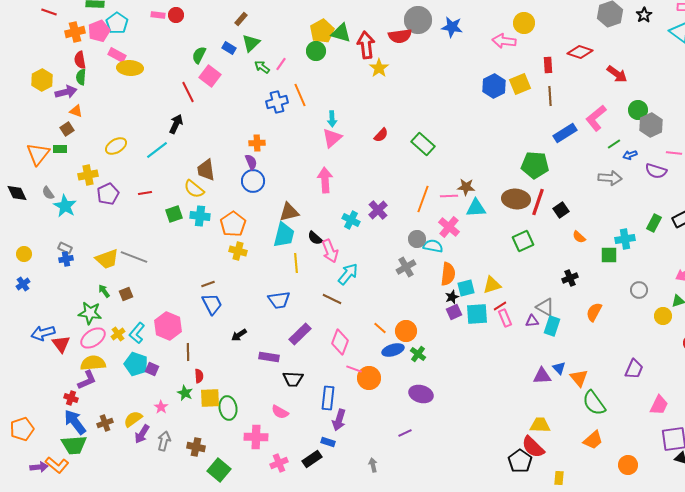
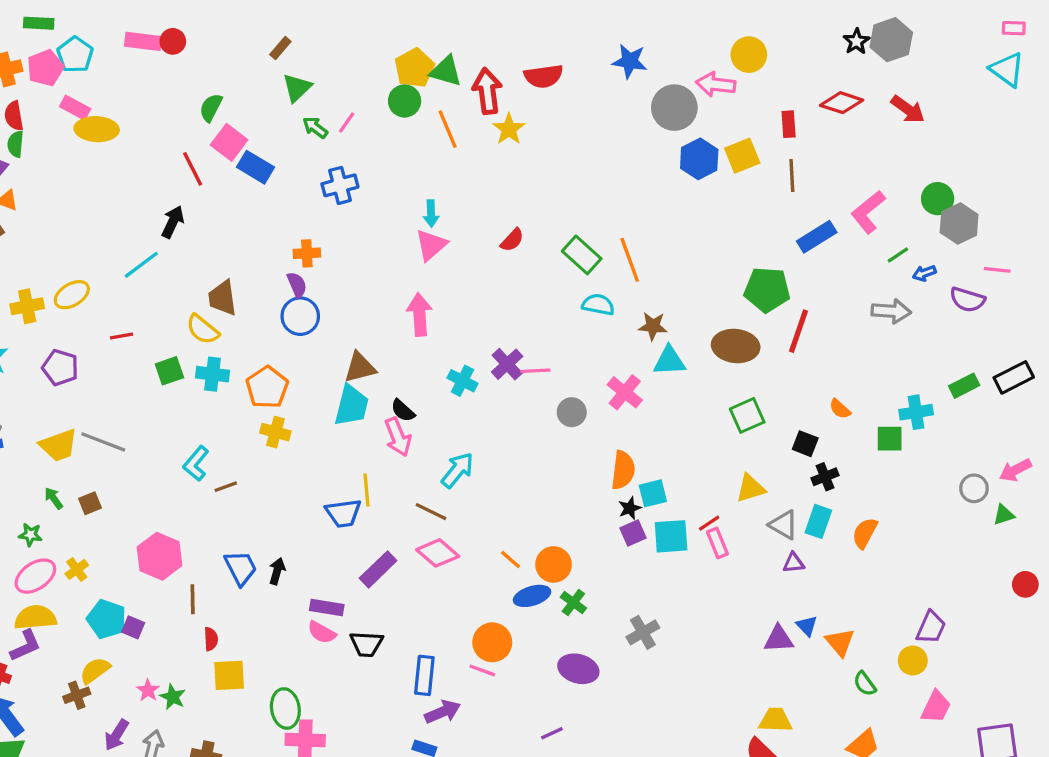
pink rectangle: (158, 15) -> (143, 41), size x1.5
black star: (644, 15) -> (856, 41), moved
gray circle: (418, 20) -> (674, 108), moved
blue rectangle: (229, 48) -> (256, 167), moved, size x1.5
red arrow: (617, 74) -> (908, 109), moved
orange line: (300, 95) -> (448, 129), moved
yellow ellipse: (116, 146) -> (72, 295), moved
purple pentagon: (108, 194) -> (60, 367), moved, turned -30
pink line: (449, 196) -> (535, 371), moved
orange line: (423, 199) -> (630, 260), moved, turned -40
red line: (538, 202) -> (799, 331), moved
black square: (561, 210) -> (805, 444), moved, turned -35
green rectangle: (654, 223) -> (964, 386), turned 36
cyan semicircle: (433, 246) -> (598, 305), moved
pink arrow: (330, 251) -> (398, 437), moved
yellow line: (296, 263) -> (366, 490), moved
gray cross: (406, 267) -> (643, 632), moved
yellow triangle: (492, 285) -> (751, 488), moved
gray circle: (639, 290) -> (974, 488), moved
blue trapezoid: (212, 304) -> (241, 568), moved
green star: (90, 313) -> (30, 535), size x0.6
yellow circle: (663, 316) -> (913, 660), moved
purple triangle: (532, 321) -> (794, 563), moved
cyan rectangle: (552, 326) -> (818, 521), moved
cyan L-shape: (137, 333) -> (196, 464), moved
black arrow: (239, 335) -> (277, 571), turned 140
pink diamond: (340, 342) -> (438, 553), moved, turned -70
pink line: (354, 369) -> (482, 670), moved
green star: (185, 393) -> (173, 697), moved
green semicircle: (594, 403) -> (865, 684), size x0.6
pink trapezoid: (659, 405) -> (936, 707), moved
green ellipse: (228, 408) -> (285, 709), moved
pink semicircle: (280, 412) -> (322, 632), moved
yellow semicircle: (133, 419) -> (95, 670), moved
purple arrow: (339, 420) -> (443, 712), turned -130
brown cross: (105, 423) -> (77, 695), moved

